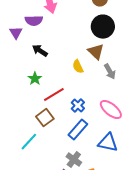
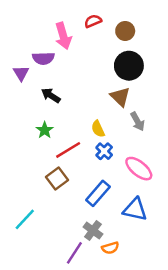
yellow semicircle: (78, 67) -> (98, 129), moved
blue cross: (78, 106) -> (104, 151), moved
cyan line: (29, 142) -> (25, 219), moved

